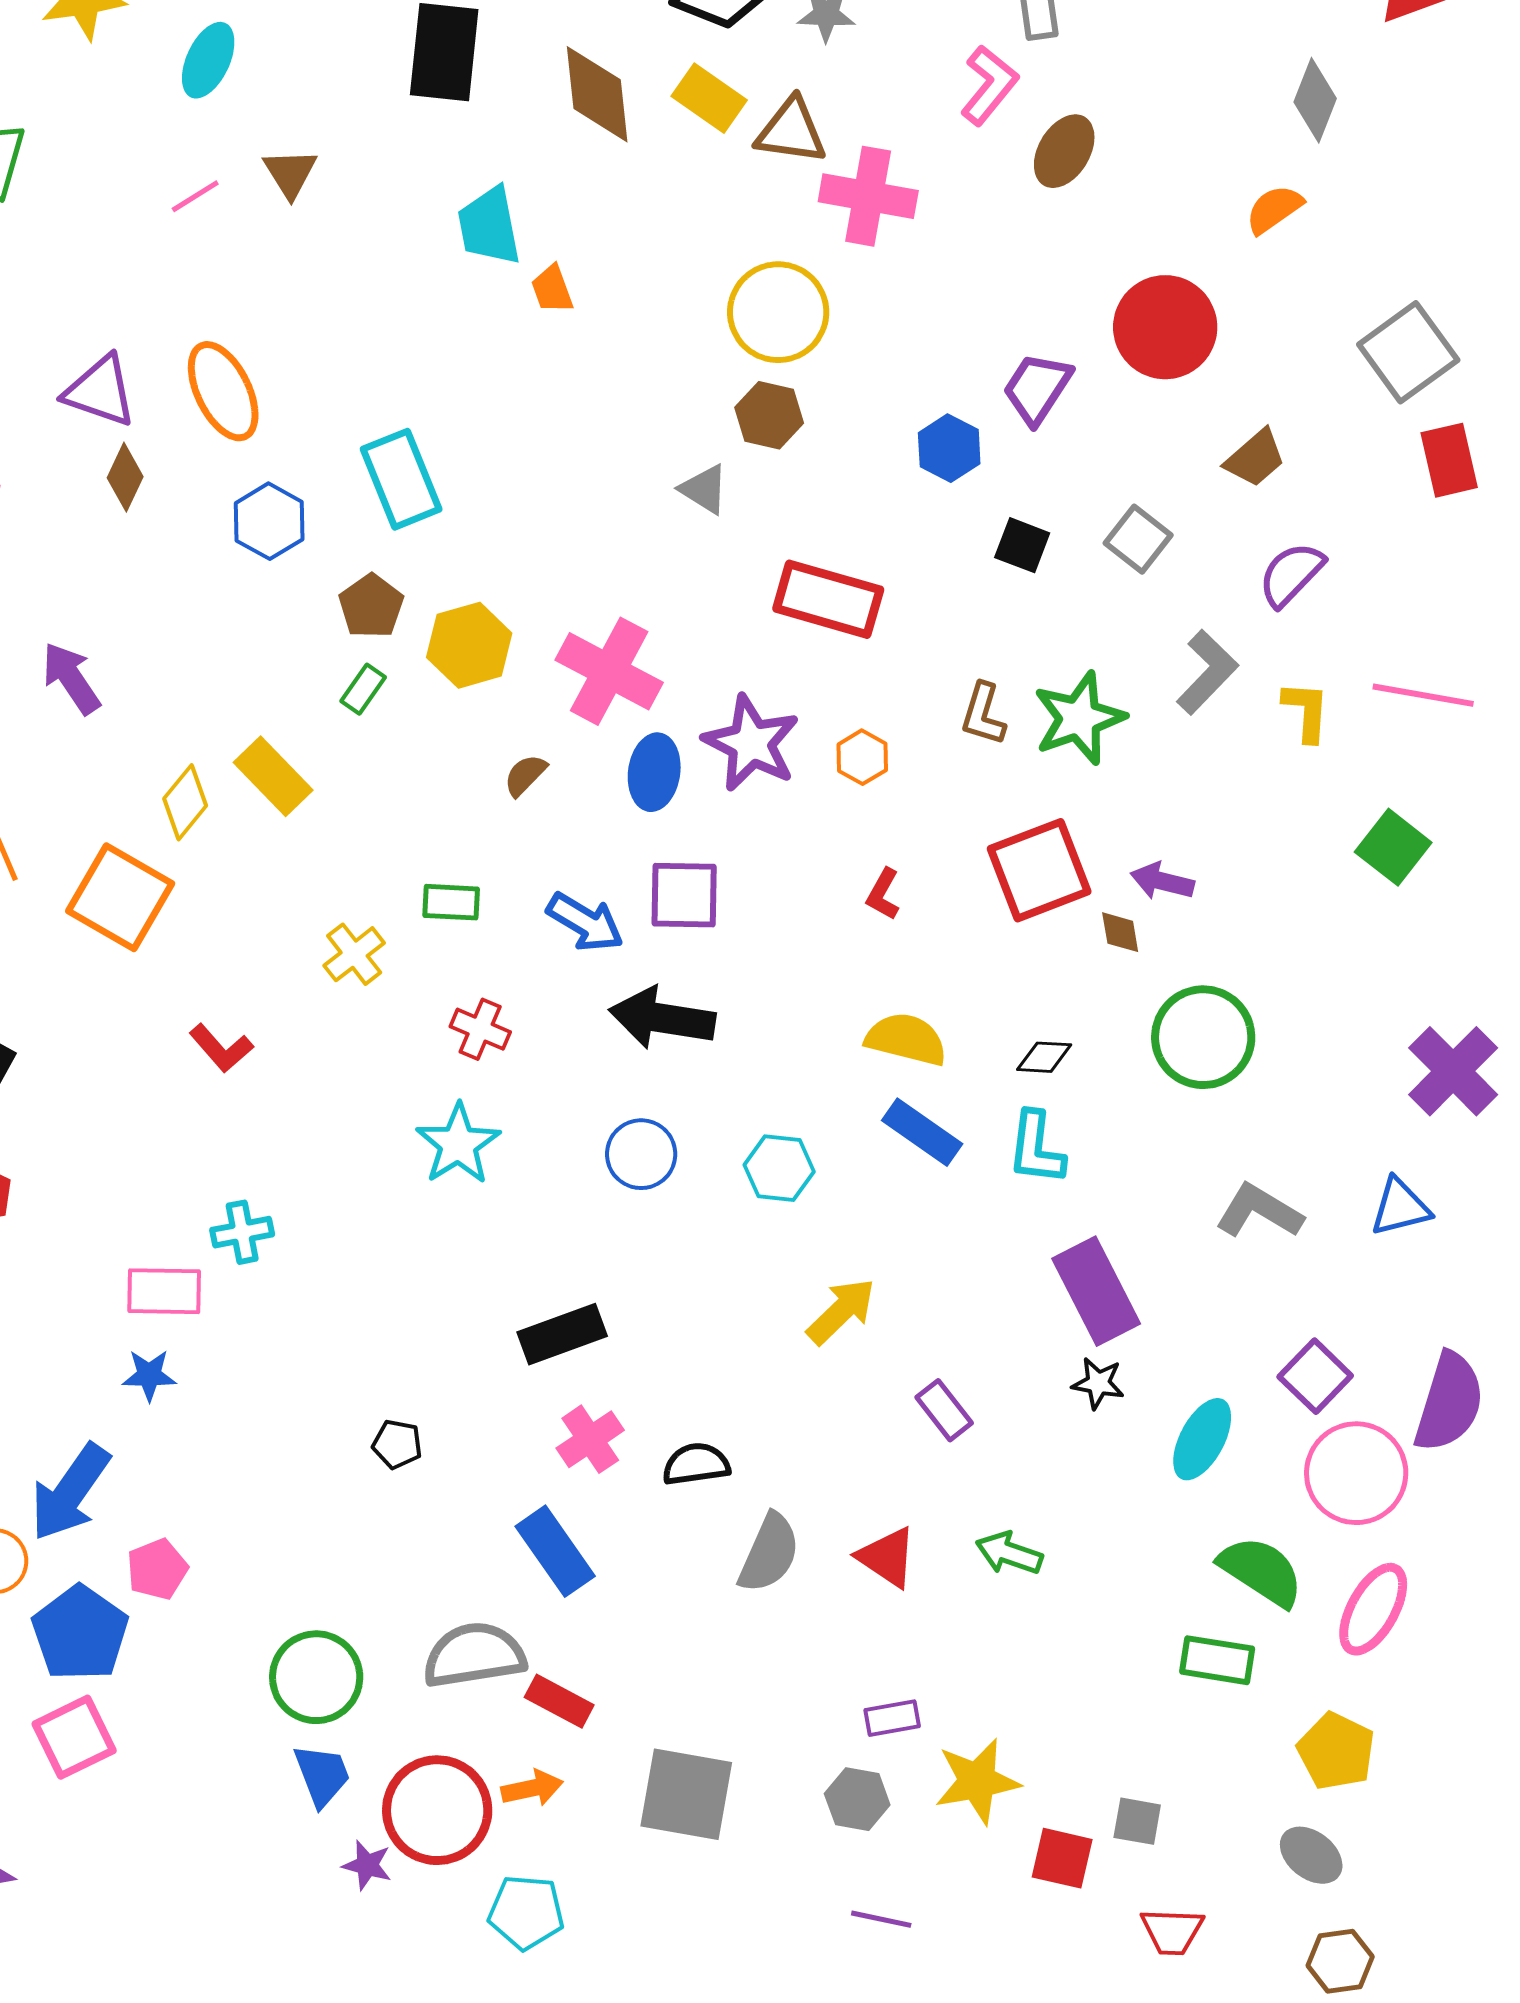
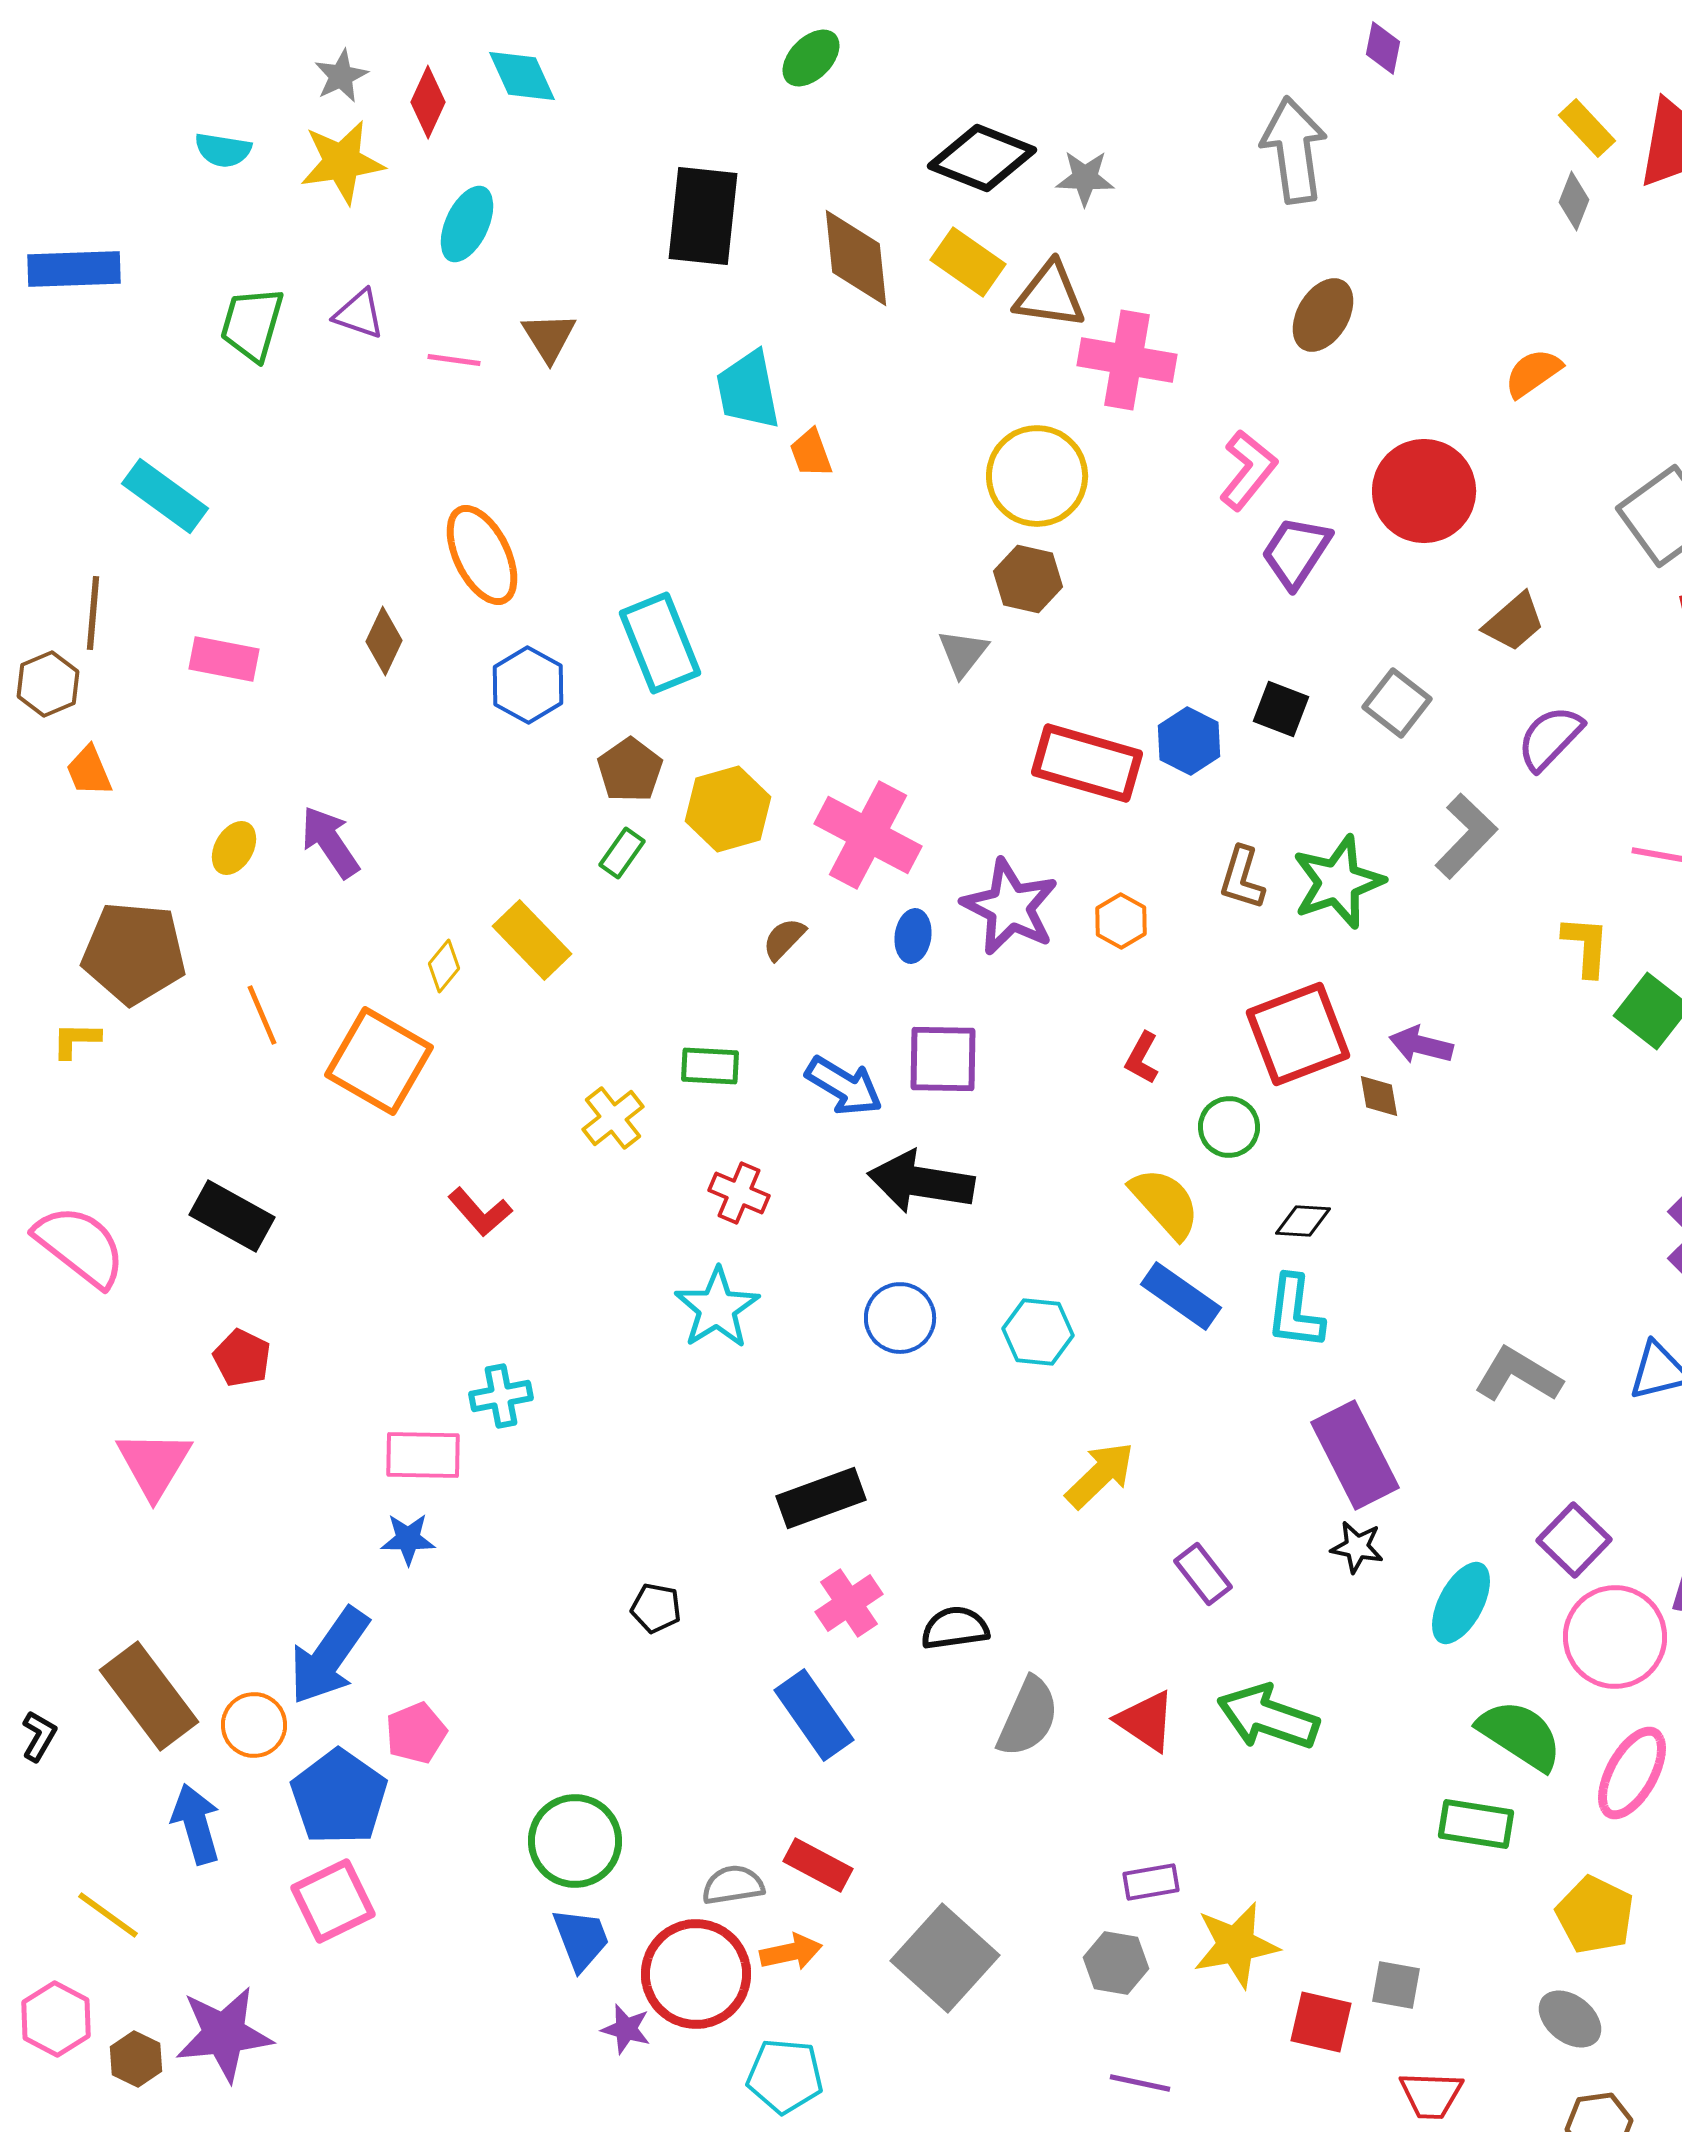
pink L-shape: (989, 85) -> (1248, 470), moved
gray diamond: (1315, 100) -> (1574, 201), moved, size x0.7
pink line: (195, 196) -> (454, 360), turned 40
purple triangle: (100, 391) -> (359, 314), moved, size x0.7
blue hexagon: (949, 448) -> (1189, 741), moved
gray triangle: (704, 489) -> (963, 653), turned 36
yellow L-shape: (1306, 711) -> (1586, 946), moved
blue ellipse: (654, 772) -> (913, 936), size x0.7
yellow diamond: (185, 802) -> (444, 966), size x0.7
green circle: (1203, 1037) -> (1229, 1127), moved, size x0.6
yellow semicircle: (906, 1039) -> (1165, 1203), turned 34
green arrow: (1009, 1553) -> (1268, 1717), size x1.5
gray semicircle: (474, 1655) -> (733, 1885), moved, size x0.6
gray square: (686, 1794) -> (945, 1958), turned 32

